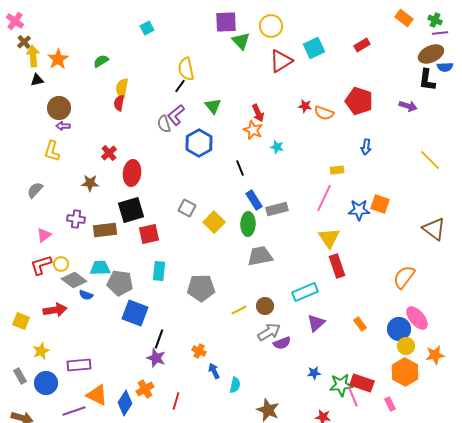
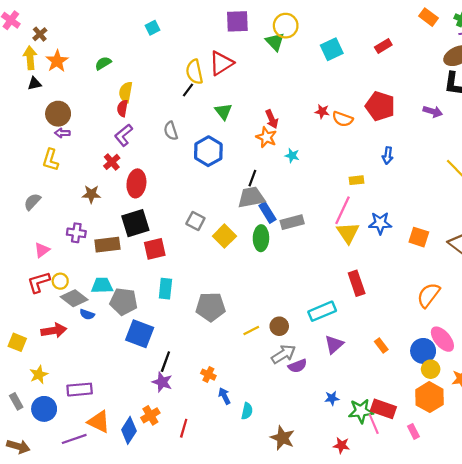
green triangle: (241, 41) -> (275, 42), moved
brown cross: (24, 42) -> (40, 34), moved
red triangle: (281, 61) -> (221, 63), moved
purple L-shape: (176, 115) -> (124, 135), moved
black line: (240, 168) -> (252, 178), turned 42
orange square: (380, 204) -> (419, 237), moved
yellow triangle: (329, 238) -> (348, 233), moved
gray trapezoid: (260, 256) -> (251, 197), moved

